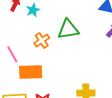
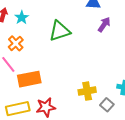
orange cross: (42, 40) -> (16, 43), moved

